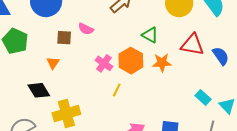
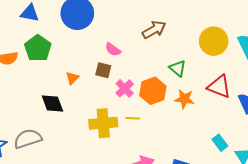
brown square: (64, 38) -> (103, 70), moved
yellow line: (117, 90) -> (133, 118), turned 56
yellow cross: (66, 114) -> (103, 123), moved

